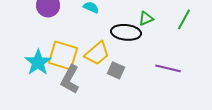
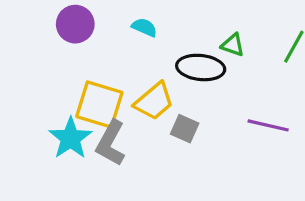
green triangle: (146, 18) -> (233, 45), turned 42
cyan star: (38, 62) -> (70, 138), moved

